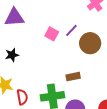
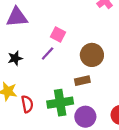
purple line: (71, 30) -> (48, 54), moved
brown circle: (90, 43) -> (92, 55), moved

